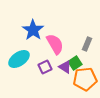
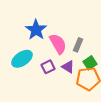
gray rectangle: (87, 44) -> (78, 45), moved
green square: (75, 63) -> (90, 63), moved

